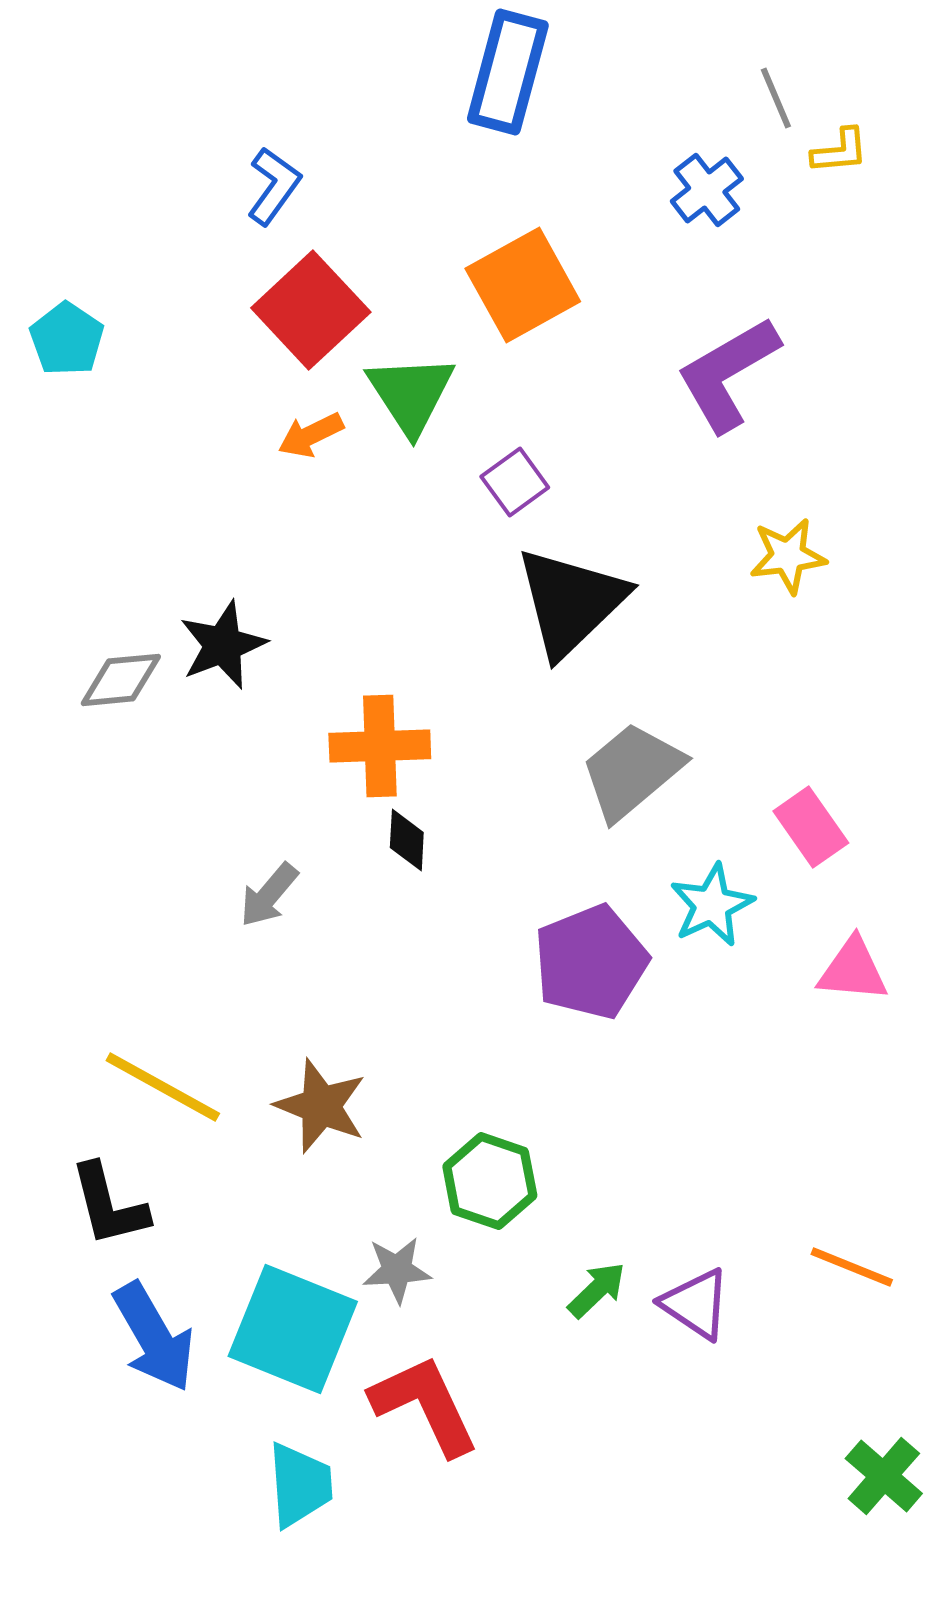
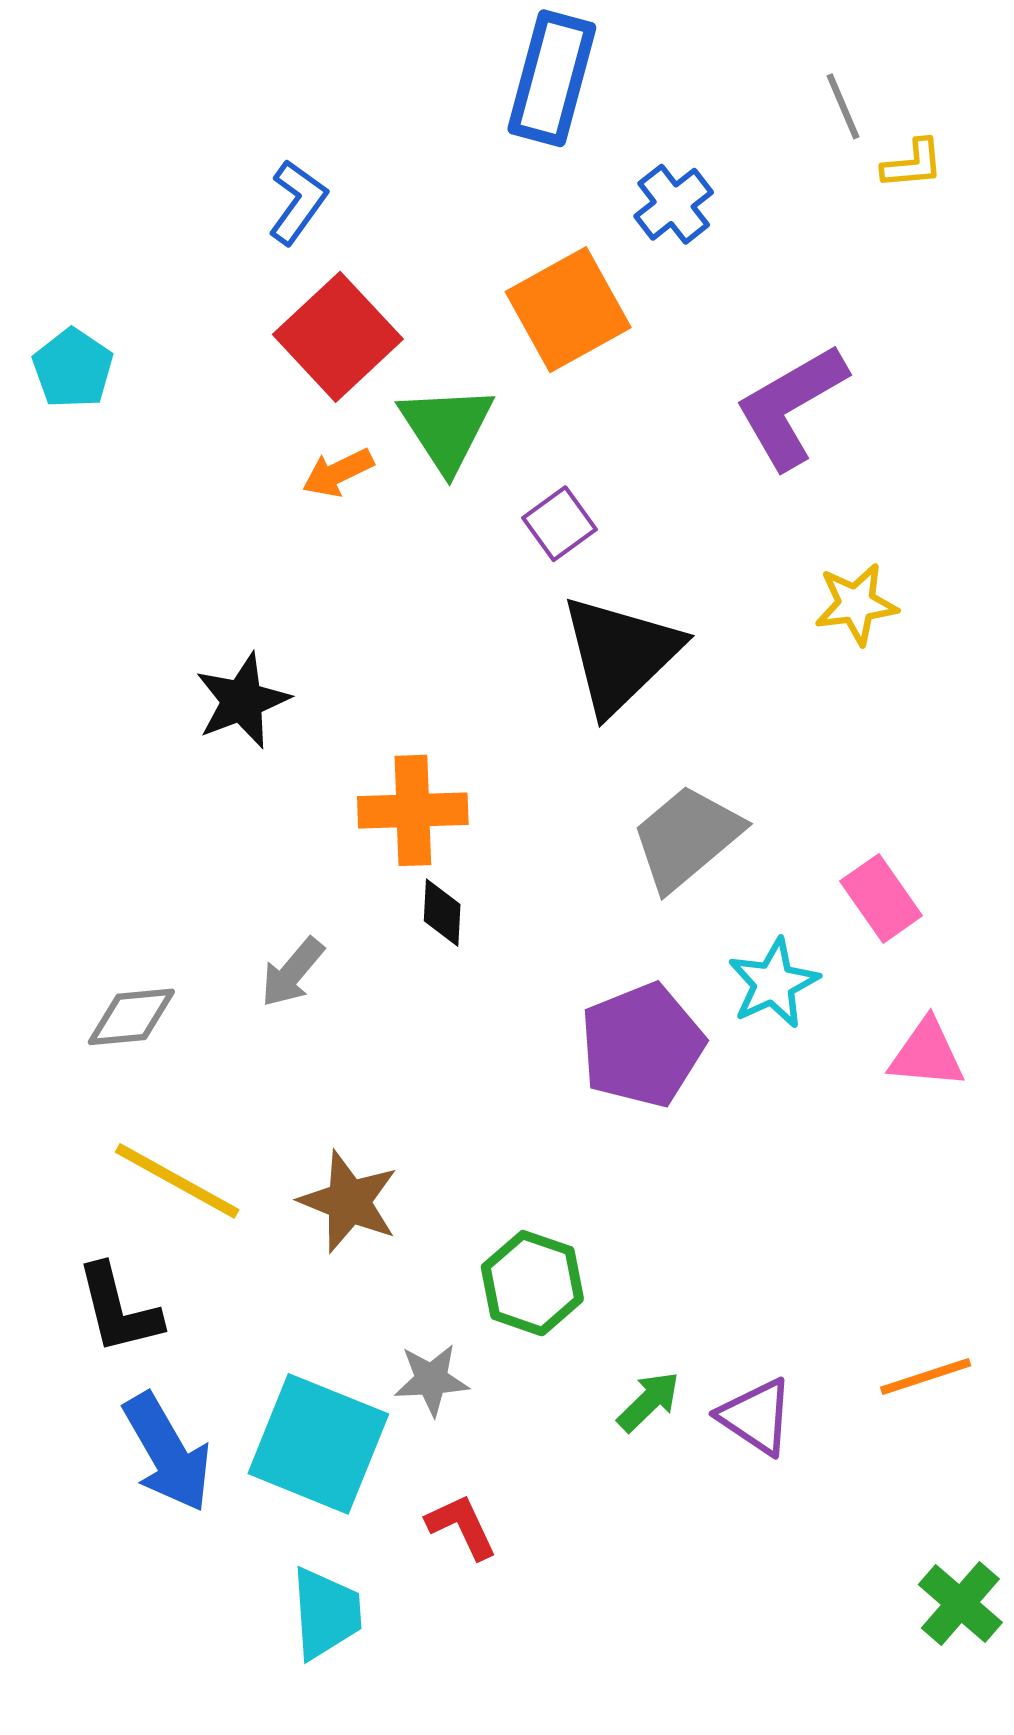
blue cross: (707, 190) -> (674, 204), moved
gray diamond: (121, 680) -> (131, 1017), moved
orange line: (852, 1267) -> (926, 1376), turned -40
red L-shape: (425, 1405) -> (462, 1526), size x0.6

